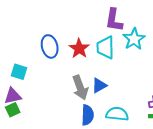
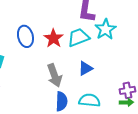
cyan trapezoid: (106, 47) -> (78, 37), turned 70
blue triangle: (99, 85) -> (85, 68), moved

